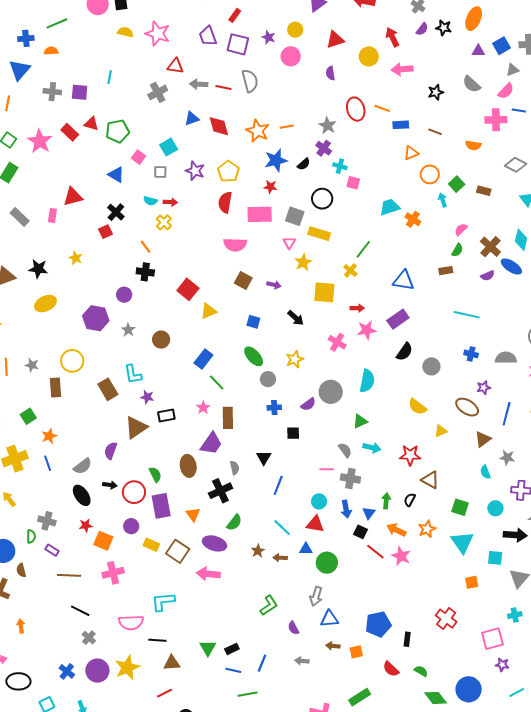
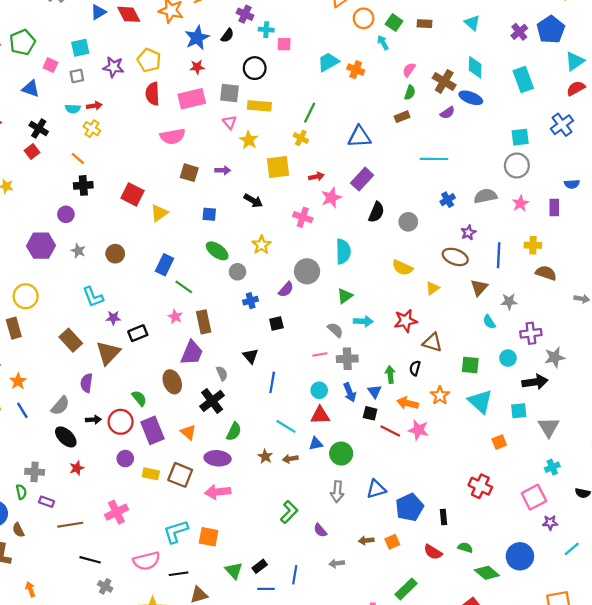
cyan square: (169, 147) -> (80, 48), turned 30
blue cross: (471, 354) -> (448, 200), turned -32
brown rectangle: (108, 389) -> (71, 340), moved
orange square: (103, 541) -> (209, 537), moved
blue triangle: (329, 619) -> (376, 489), moved

